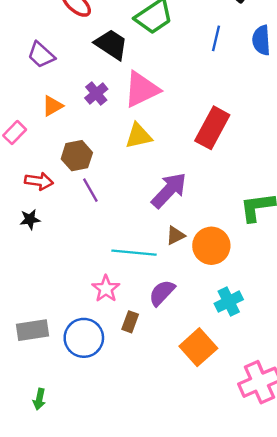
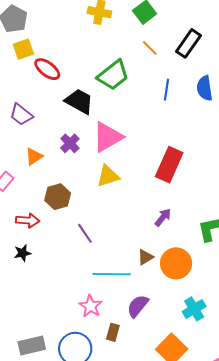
purple line: (90, 190) -> (85, 233), moved
purple arrow: (169, 190) -> (163, 217), moved, size x0.6

